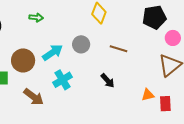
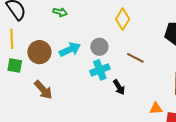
cyan cross: (62, 80) -> (100, 70), moved

